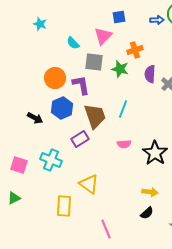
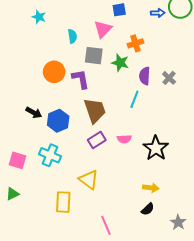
cyan semicircle: (73, 43) -> (72, 36), turned -144
purple semicircle: (150, 74) -> (145, 76), moved
blue hexagon: (62, 108) -> (58, 121), moved
cyan line: (123, 109) -> (134, 99), moved
purple rectangle: (80, 139) -> (97, 140), moved

